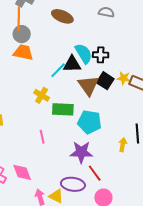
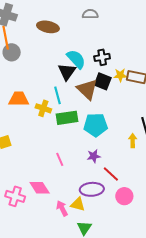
orange trapezoid: (23, 52) -> (19, 99), moved
black cross: (101, 55) -> (102, 57), moved
black triangle: (72, 64) -> (67, 72), turned -42
cyan line: (58, 70) -> (58, 95), moved, turned -48
pink line: (42, 137) -> (60, 159), moved
purple star: (81, 152) -> (94, 156), size x0.6

